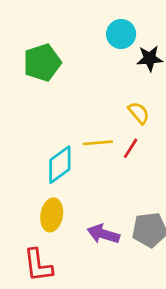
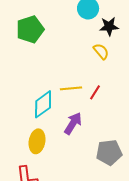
yellow semicircle: (139, 113) -> (101, 51), moved
purple arrow: (103, 234) -> (73, 123), moved, turned 105

